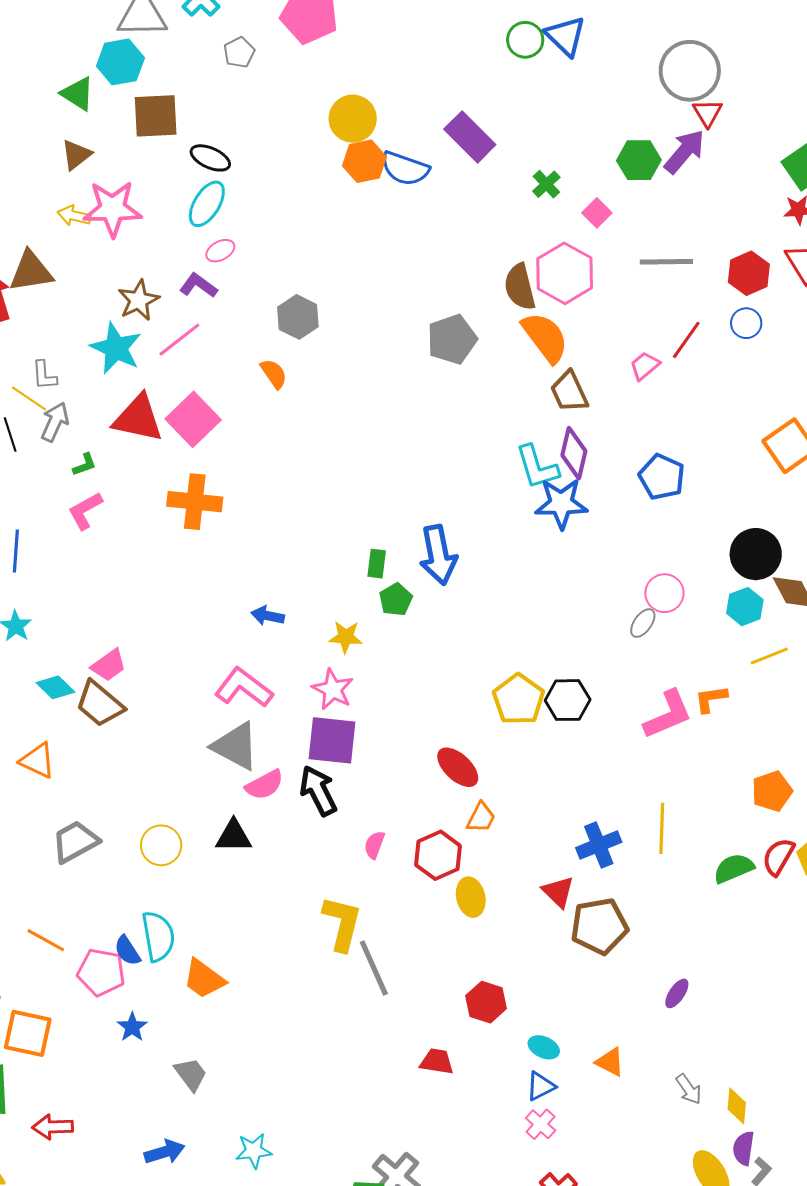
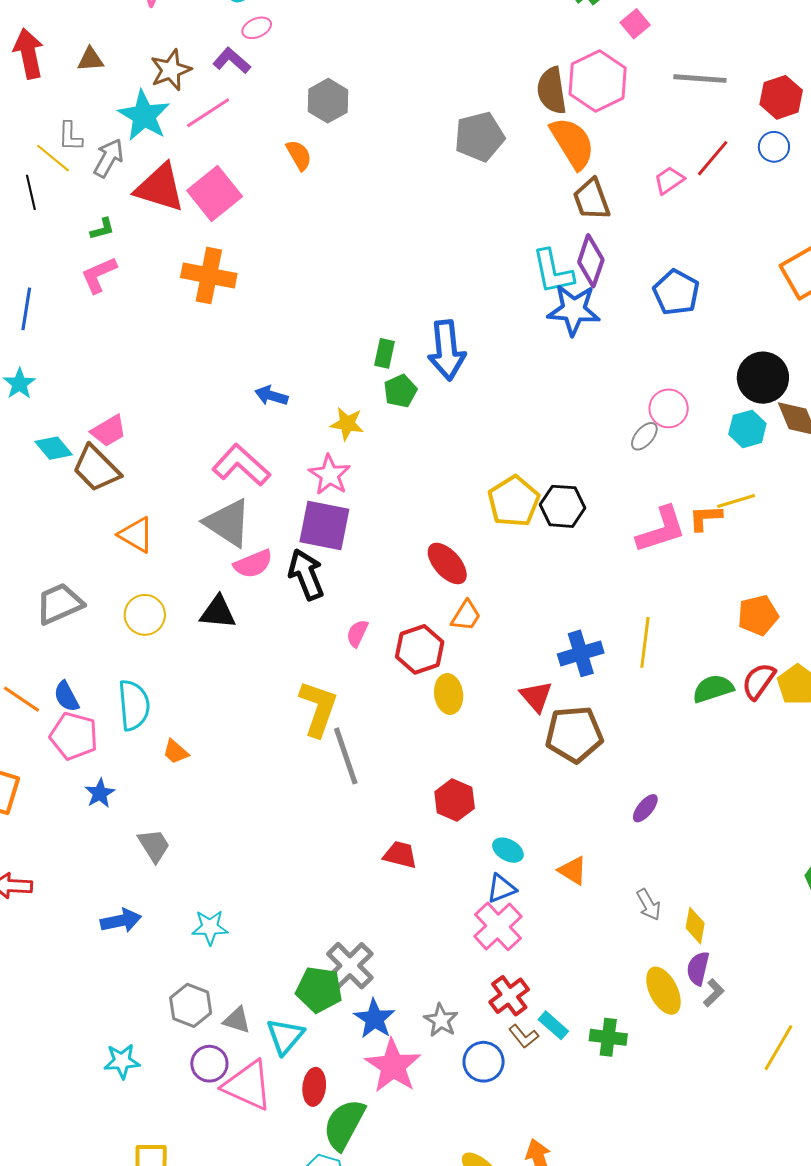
brown triangle: (31, 271) -> (90, 59), moved, size x0.6
gray arrow: (55, 422) -> (109, 158), moved
yellow line: (769, 656) -> (736, 501), moved
orange triangle: (37, 761) -> (136, 535), moved
blue semicircle: (127, 951) -> (66, 697), moved
orange trapezoid: (204, 979) -> (176, 752), size x0.6
pink cross: (541, 1124) -> (498, 926), size x1.6

